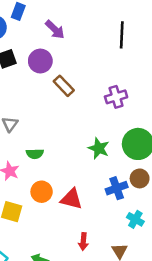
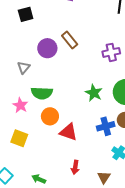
purple circle: (40, 61) -> (47, 48), moved
green semicircle: (35, 154) -> (42, 93), size x1.5
orange circle: (42, 192) -> (50, 116), moved

